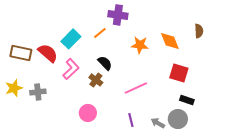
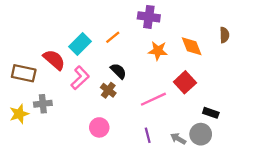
purple cross: (118, 15) -> (149, 17), moved
brown rectangle: (21, 53) -> (24, 73), moved
red square: (179, 73) -> (185, 82), moved, turned 30
yellow star: (14, 88) -> (19, 114), moved

